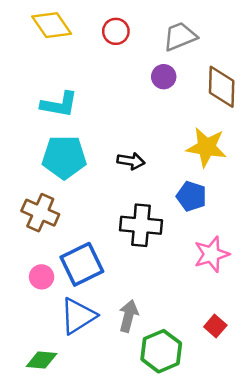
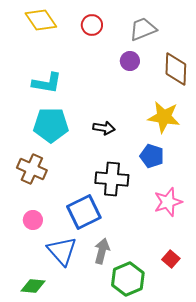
blue square: (82, 264) -> (84, 212), moved
blue triangle: (78, 316) -> (62, 251), turned -40

